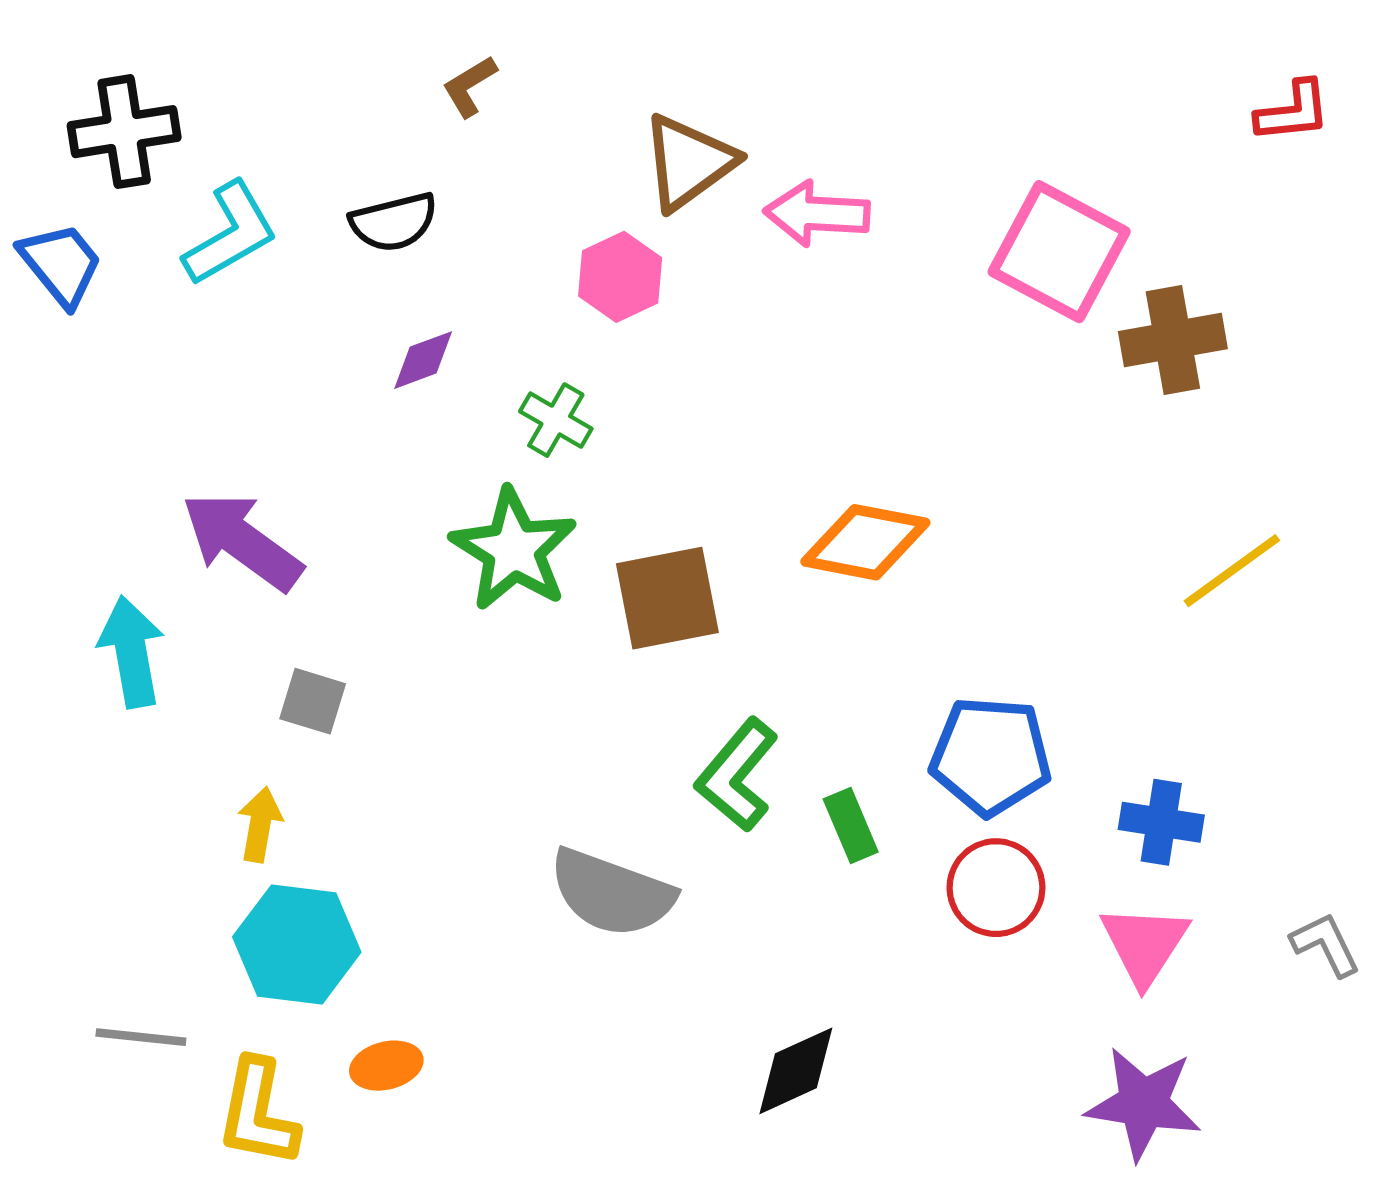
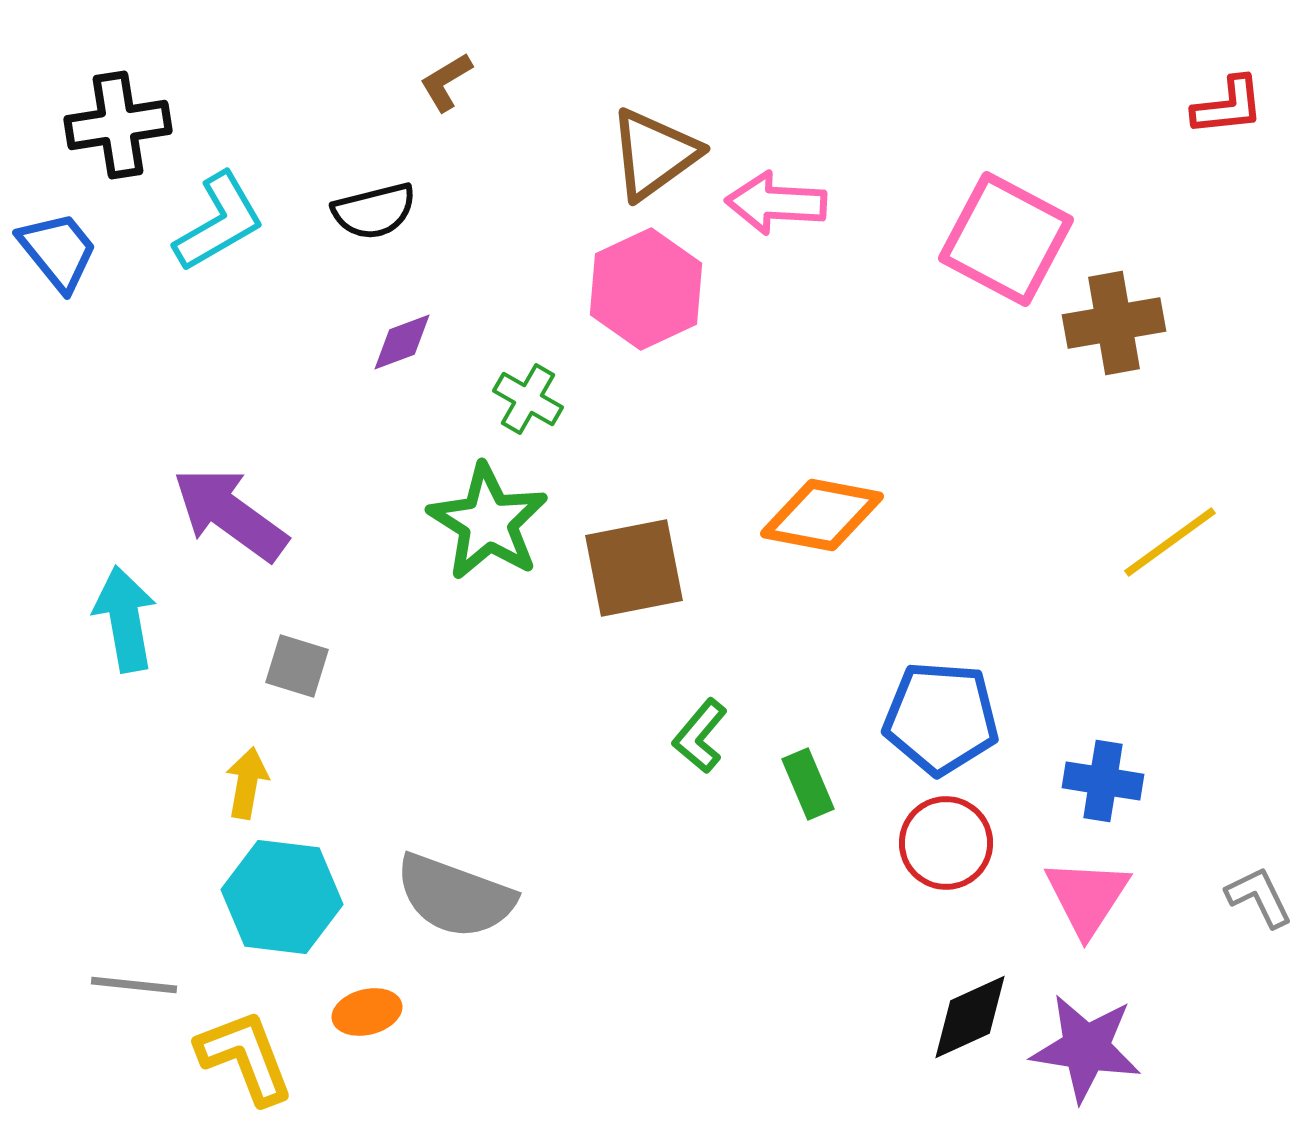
pink hexagon: (620, 277) -> (646, 289), moved, size x1.4
green L-shape: (737, 775) -> (700, 736), size x0.7
gray semicircle: (612, 893) -> (455, 896), moved
black diamond: (796, 1071) -> (970, 1017), moved
yellow L-shape: (258, 1113) -> (245, 1057), turned 148

